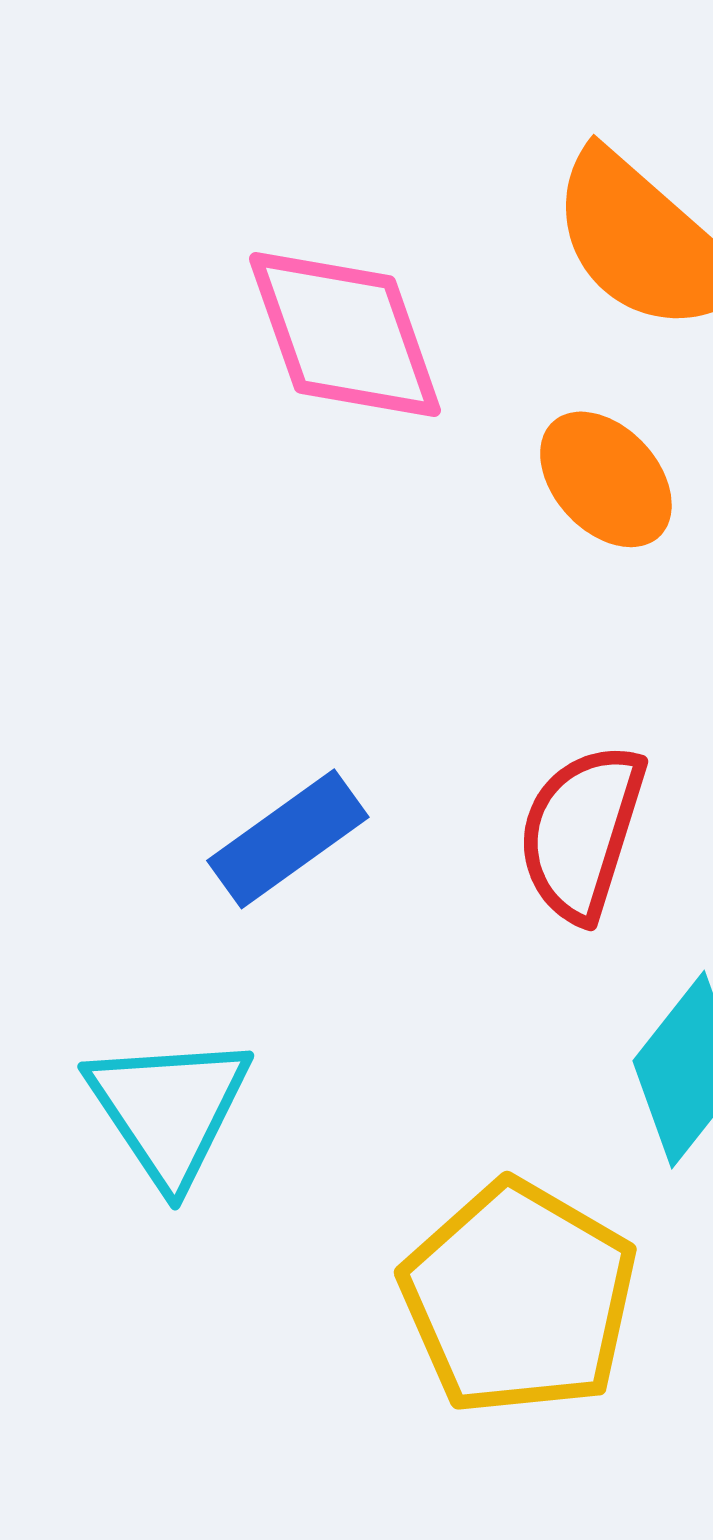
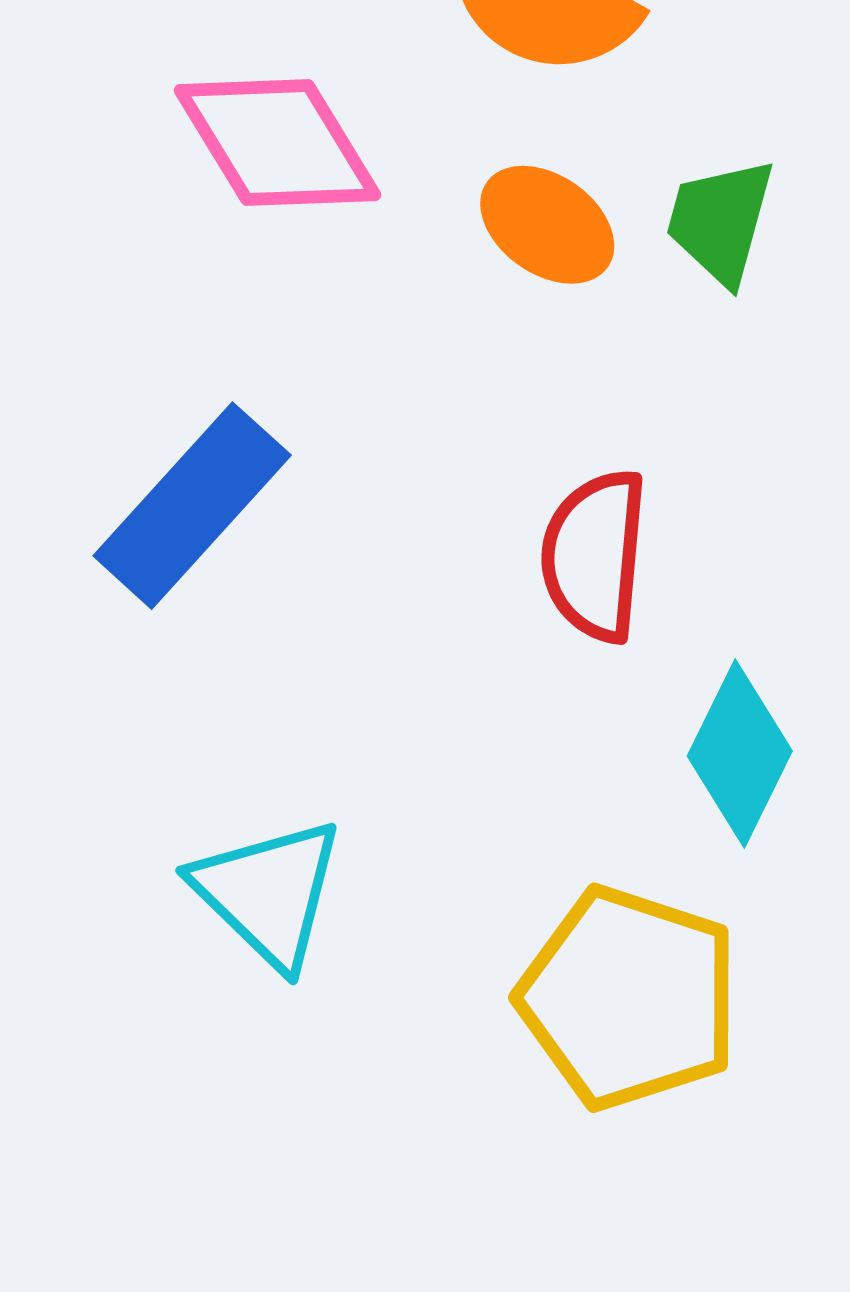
blue rectangle: (288, 839) -> (192, 506), moved, size x1.4

